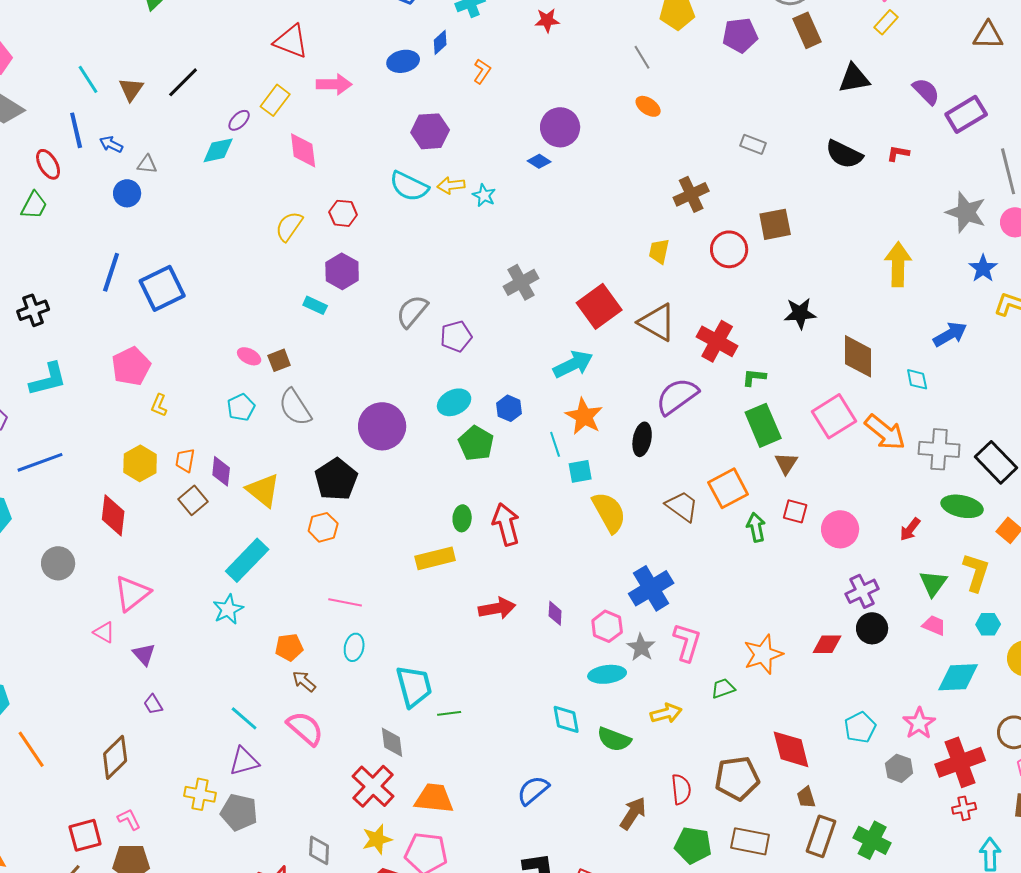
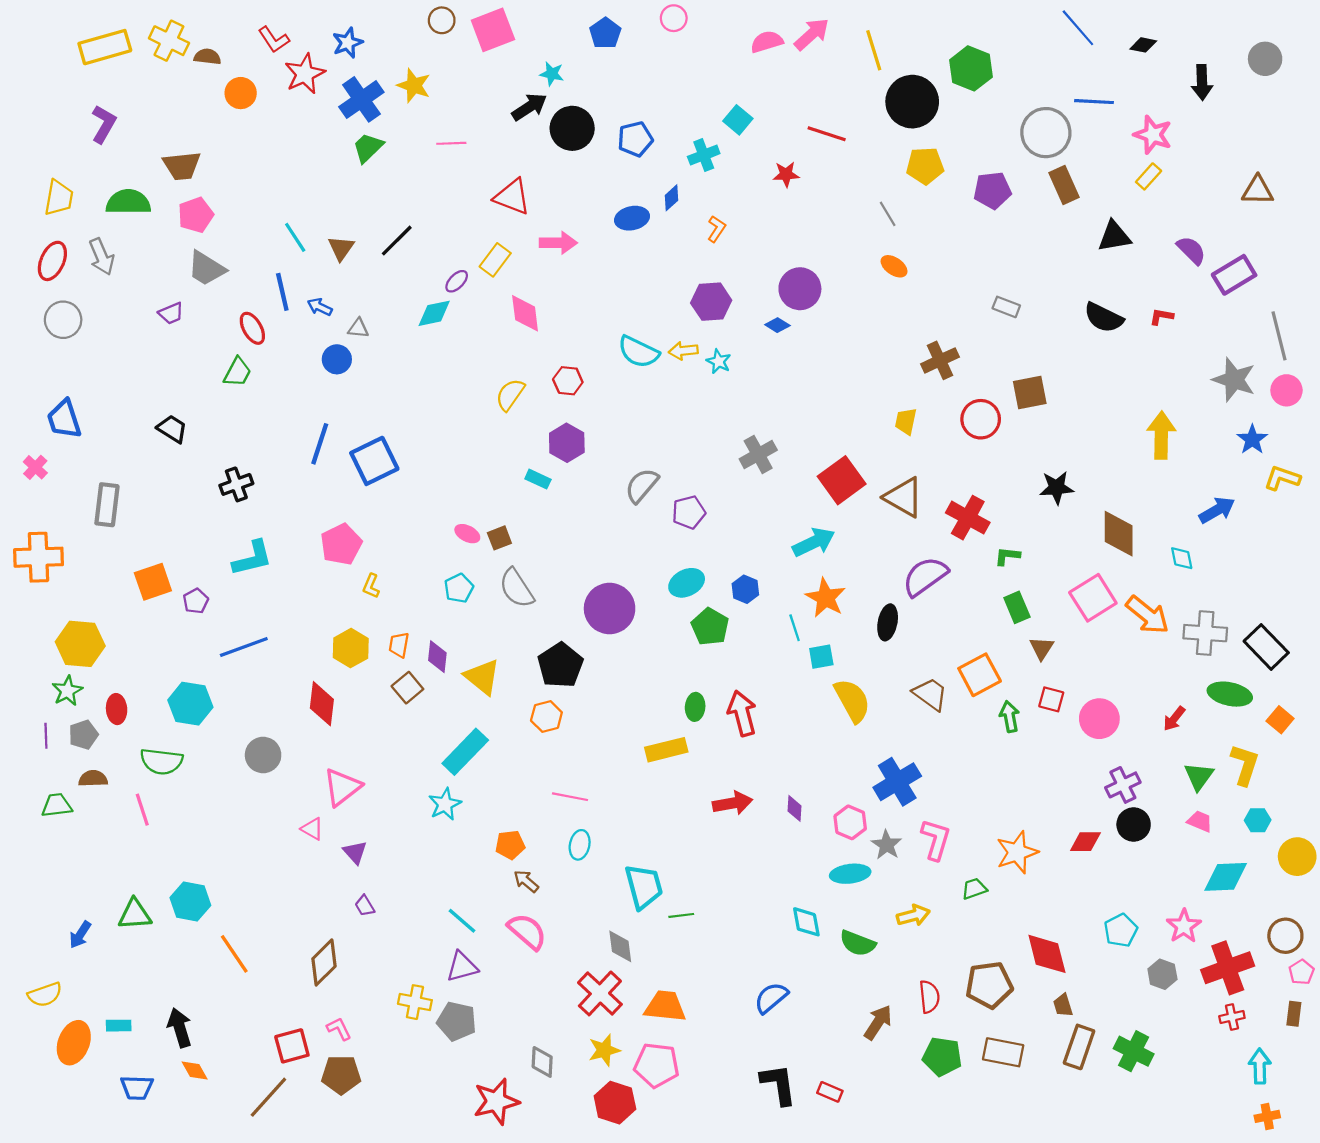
purple hexagon: (430, 131) -> (711, 302), moved
green rectangle: (763, 425) -> (1017, 607), size x0.7

